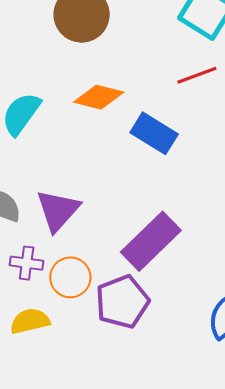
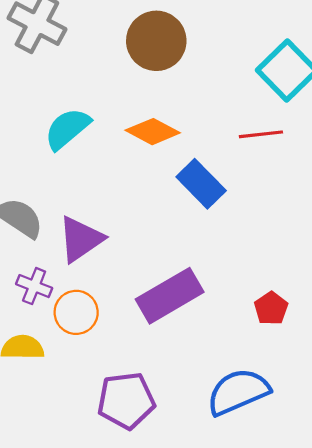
purple pentagon: (122, 302) -> (126, 401), moved

